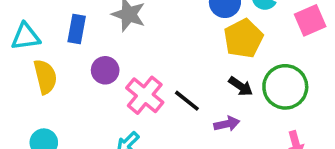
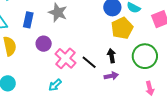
black arrow: (241, 86) -> (111, 56), moved, turned -136

